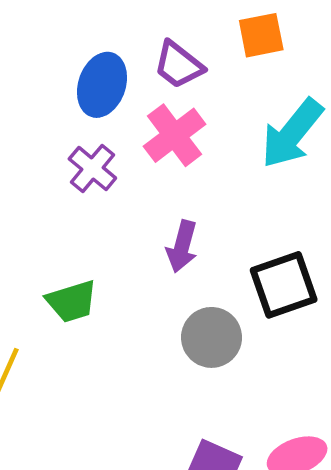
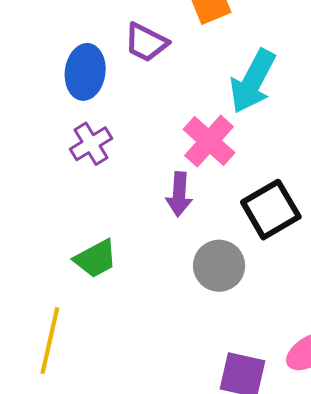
pink cross: (175, 135) -> (209, 141), moved
purple cross: (92, 169) -> (91, 144), turned 30

